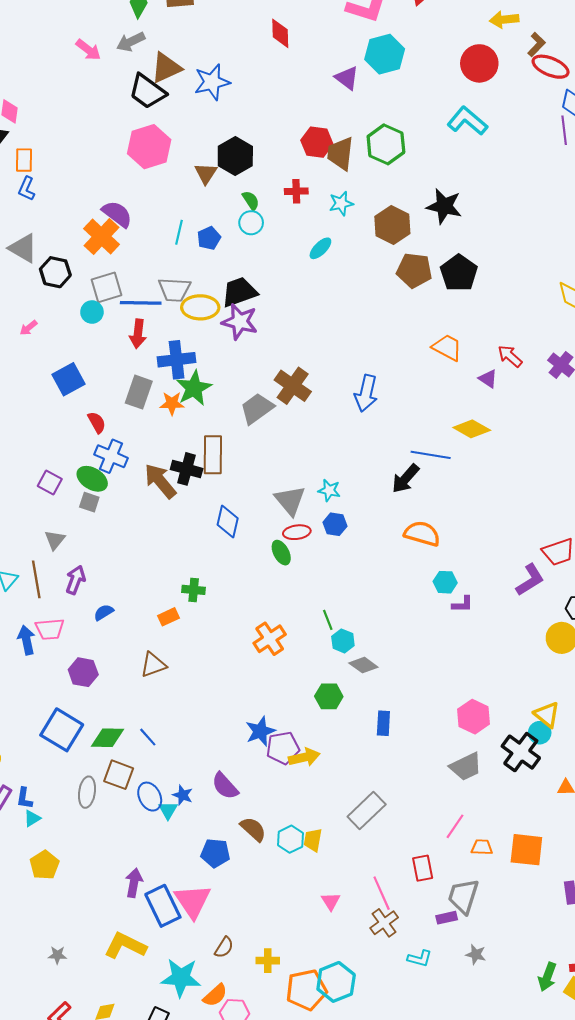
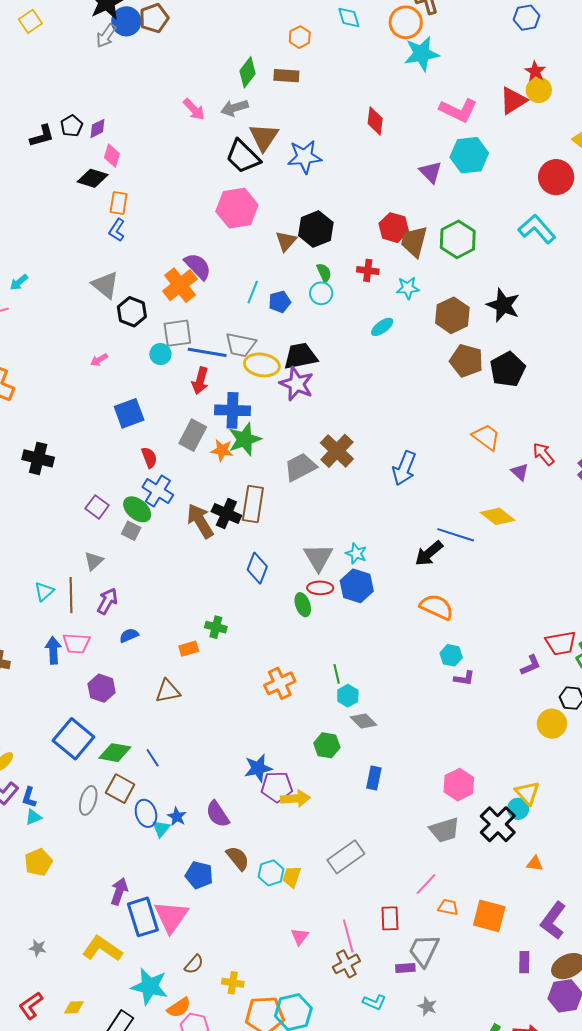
brown triangle: (166, 68) -> (264, 137), turned -40
blue hexagon: (335, 524) -> (357, 586), size x1.5
purple L-shape: (530, 580) -> (531, 665), size x0.7

